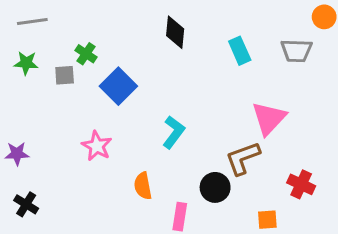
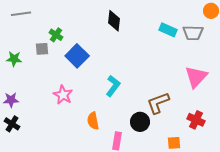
cyan rectangle: (240, 51) -> (168, 30), moved, turned -42
green star: (26, 63) -> (14, 59), moved
pink triangle: (269, 118) -> (196, 77), moved
black cross: (26, 204) -> (12, 124), moved

